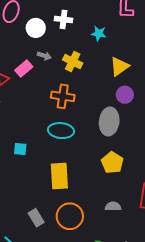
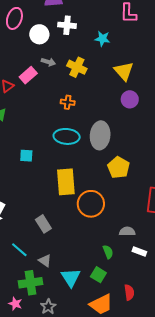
yellow triangle: (119, 66) -> (124, 71), turned -35
orange cross: (63, 96) -> (68, 102), size x0.6
gray ellipse: (109, 121) -> (100, 135), moved
gray semicircle: (113, 206) -> (127, 231), moved
orange circle: (70, 216) -> (91, 204), moved

